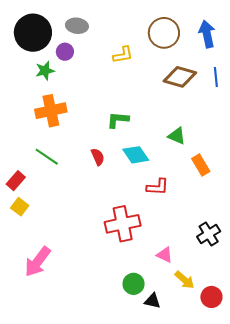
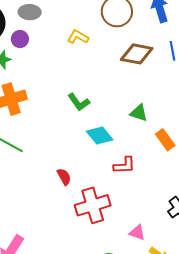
yellow L-shape: (123, 55) -> (78, 37), turned -135
green L-shape: (118, 120) -> (79, 102), turned -125
red semicircle: (98, 157) -> (64, 177), moved

